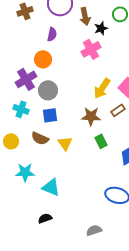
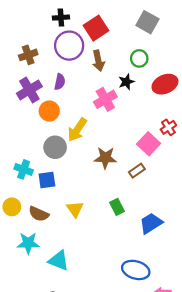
black star: (101, 28) -> (126, 82), moved
purple cross: (26, 79) -> (29, 90), moved
yellow arrow: (102, 88) -> (77, 130), moved
blue square: (50, 115) -> (47, 180), moved
brown star: (91, 116) -> (105, 158), moved
brown semicircle: (40, 138) -> (39, 214), moved

